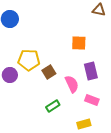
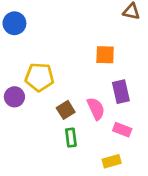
brown square: (49, 72) -> (66, 110), moved
green rectangle: (53, 106) -> (71, 138), turned -64

